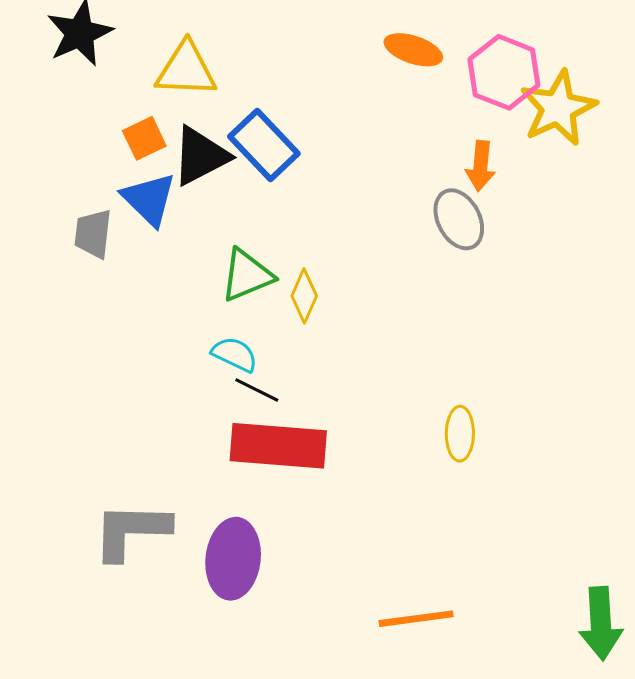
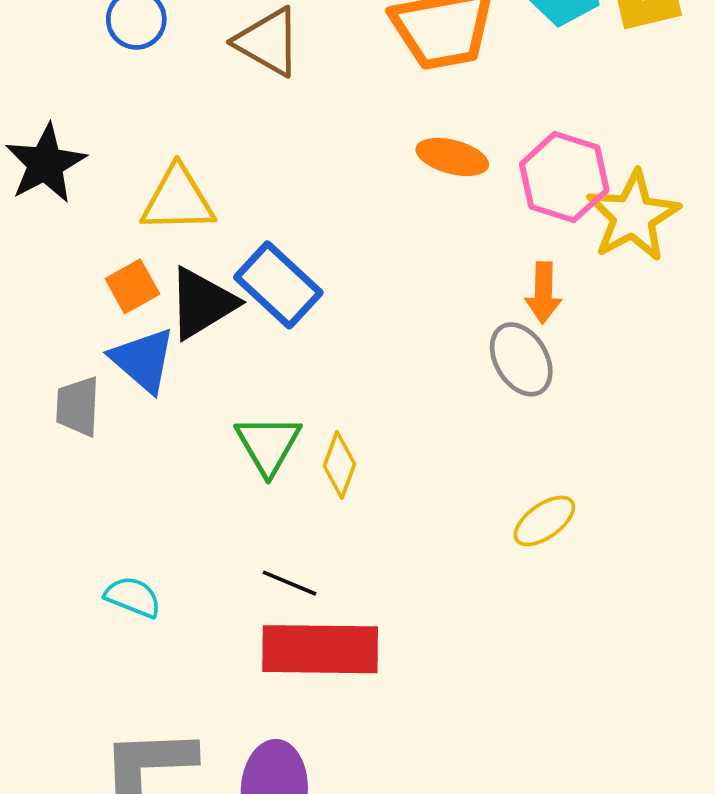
green triangle: (247, 275) -> (268, 445), turned -34
cyan semicircle: (235, 354) -> (133, 597), moved
yellow ellipse: (460, 434) -> (544, 521), moved, turned 58

